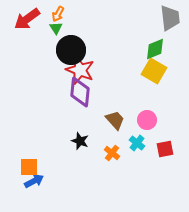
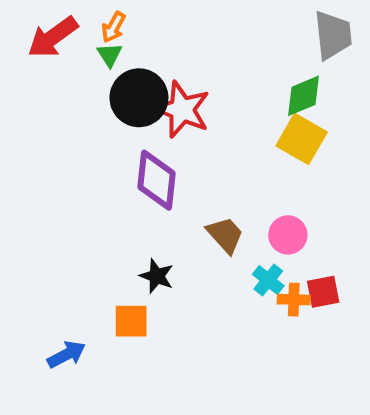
red star: (80, 70) -> (182, 110), moved
orange cross: (112, 153) -> (294, 300), moved, turned -35
orange square: (29, 167) -> (131, 321), moved

